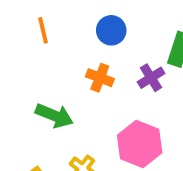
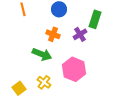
green arrow: (54, 116) -> (42, 54), moved

